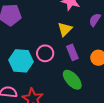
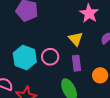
yellow triangle: (65, 29) -> (76, 39), turned -42

